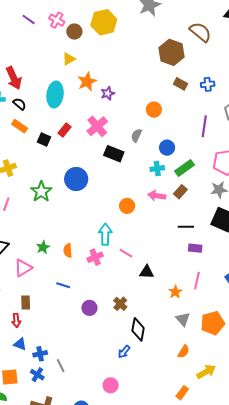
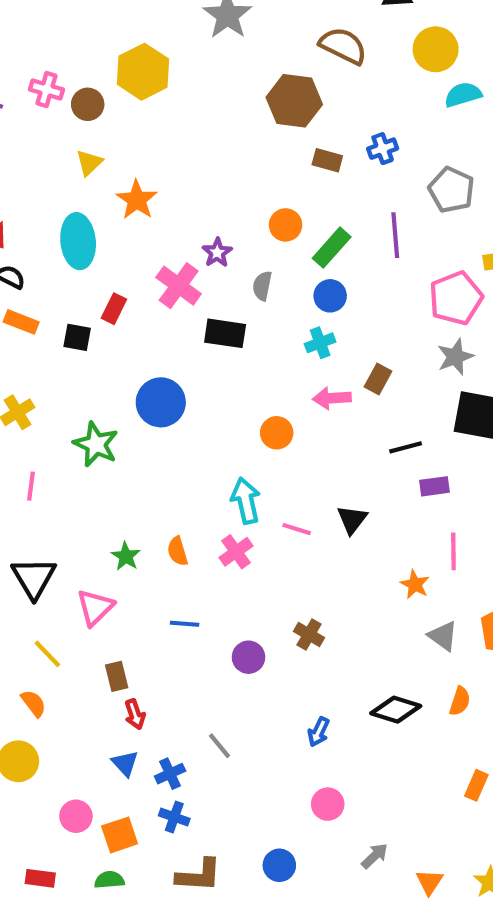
purple star: (108, 93) -> (217, 253), moved
green rectangle: (185, 168) -> (332, 248), moved
black triangle: (147, 272) -> (352, 519), moved, turned -42
red arrow: (16, 320) -> (135, 714), moved
black diamond: (138, 329) -> (396, 710), moved, turned -70
blue triangle: (20, 344) -> (125, 763), turned 40
blue arrow: (124, 352) -> (319, 732), moved
gray line: (61, 366) -> (220, 746), moved

